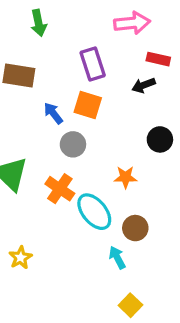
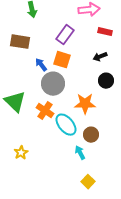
purple rectangle: (93, 64) -> (65, 35), turned 54
black arrow: (144, 85) -> (100, 57), moved
gray circle: (73, 144) -> (53, 84), size x1.5
orange star: (125, 177) -> (85, 104), size x1.5

